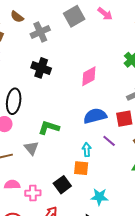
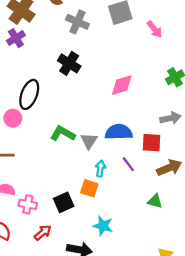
pink arrow: (105, 14) -> (155, 29), moved
gray cross: (40, 32) -> (77, 22), turned 36
gray triangle: (31, 148) -> (89, 141), moved

